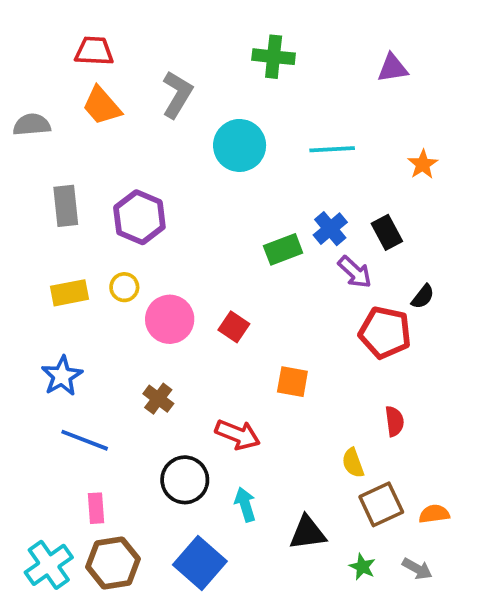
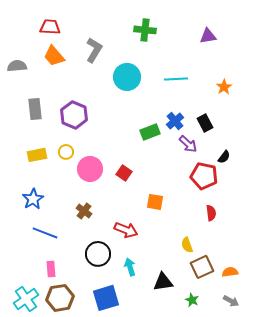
red semicircle: (394, 421) -> (211, 213), moved
blue square: (200, 563) -> (106, 298), turned 32
gray arrow: (417, 569) -> (231, 301), moved

